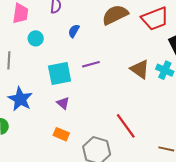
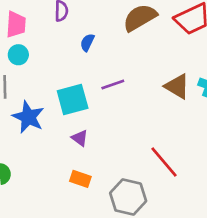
cyan circle: (36, 38) -> (18, 55), moved
blue star: (20, 99) -> (28, 117), moved

